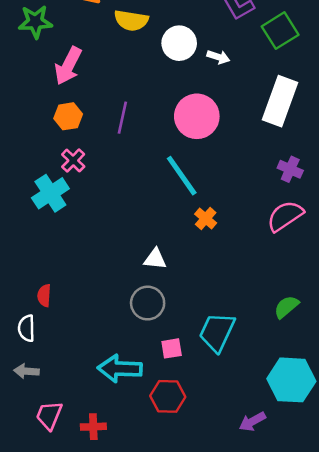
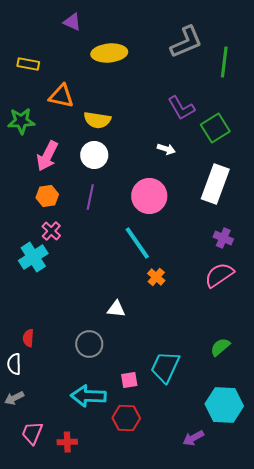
white circle: (179, 43) -> (94, 155), moved
gray circle: (148, 303) -> (89, 344), moved
gray arrow: (26, 371) -> (14, 398), turned -30

